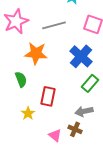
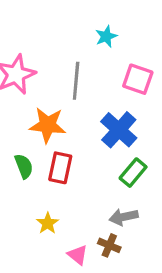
gray line: (54, 25) -> (76, 81), turned -70
red rectangle: (48, 96) -> (60, 168), moved
yellow star: (28, 113) -> (48, 223), moved

